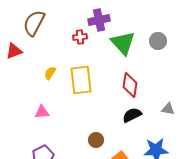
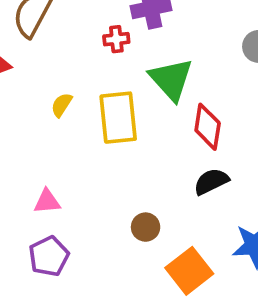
green triangle: (123, 43) -> (171, 79), moved
pink triangle: (42, 112) -> (47, 202), moved

